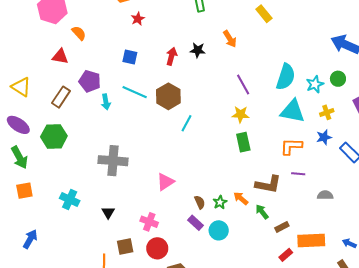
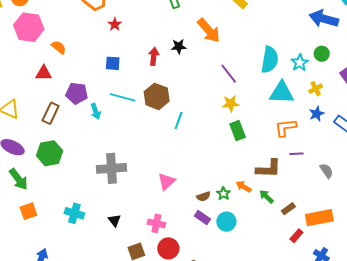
orange arrow: (230, 39) -> (209, 31), size x1.5
gray semicircle: (325, 195) -> (327, 171), turned 63
brown semicircle: (200, 202) -> (203, 197), turned 104

